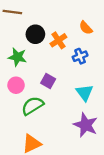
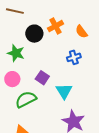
orange cross: (58, 40) -> (56, 26), moved
cyan triangle: (85, 93) -> (64, 91), moved

